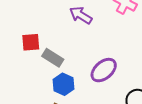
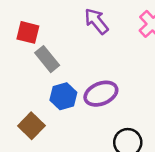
blue hexagon: (64, 84) -> (63, 96), moved

